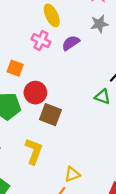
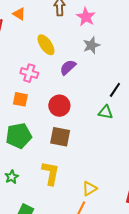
pink cross: (41, 41) -> (29, 73), moved
red circle: (35, 93) -> (59, 106), moved

